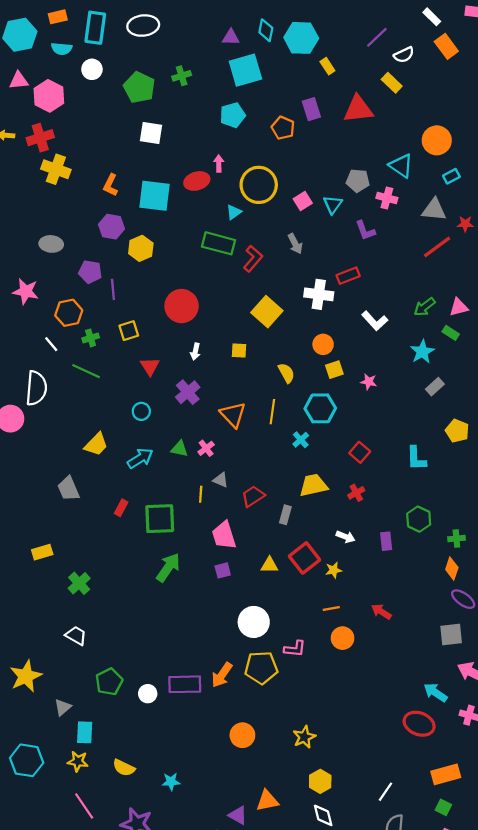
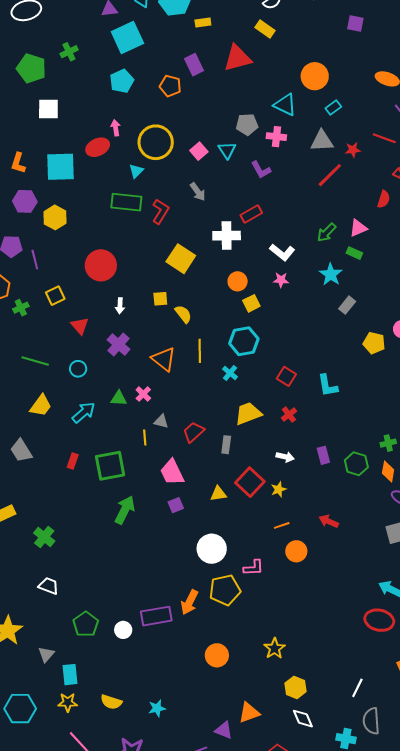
yellow rectangle: (327, 66) -> (203, 22), turned -56
green line: (86, 371) -> (35, 361), moved
yellow semicircle: (286, 373) -> (183, 314), moved
pink star: (369, 382) -> (281, 280), moved
cyan L-shape: (416, 458) -> (328, 386), moved
green hexagon: (419, 519) -> (356, 464), moved

